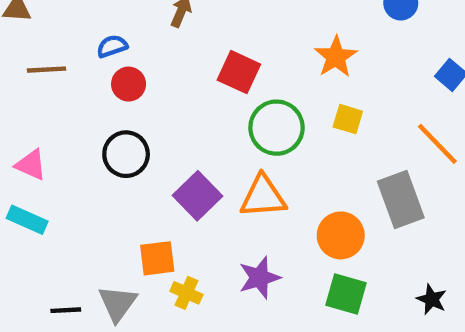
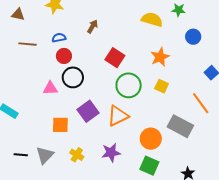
black circle: (126, 154) -> (73, 77), moved
pink triangle: (31, 165) -> (50, 88), moved, turned -35
orange triangle: (263, 197) -> (118, 116), turned -30
gray rectangle: (401, 199) -> (180, 126), turned -50
orange square: (157, 258) -> (60, 125), moved

